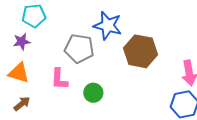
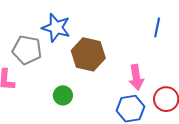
green circle: (93, 93) -> (63, 95), moved

